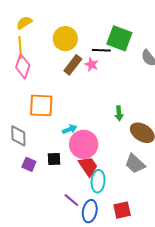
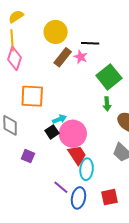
green square: (119, 38) -> (109, 77), moved, turned 30
black square: (54, 159) -> (52, 132), moved, turned -32
purple square: (29, 164) -> (28, 156), moved

